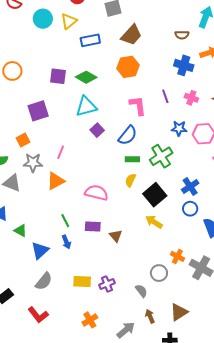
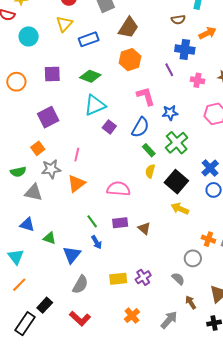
cyan circle: (43, 19) -> (29, 36), moved
purple square: (58, 76) -> (52, 74), moved
purple line: (165, 96) -> (169, 70), moved
blue star: (179, 128) -> (170, 113), moved
green rectangle: (132, 159) -> (149, 150), turned 56

